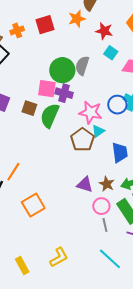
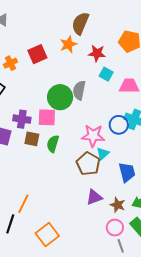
purple cross: (64, 93) -> (22, 119), moved
green semicircle: (50, 116) -> (53, 144), size x0.7
purple triangle: (85, 185) -> (94, 197), moved, turned -30

